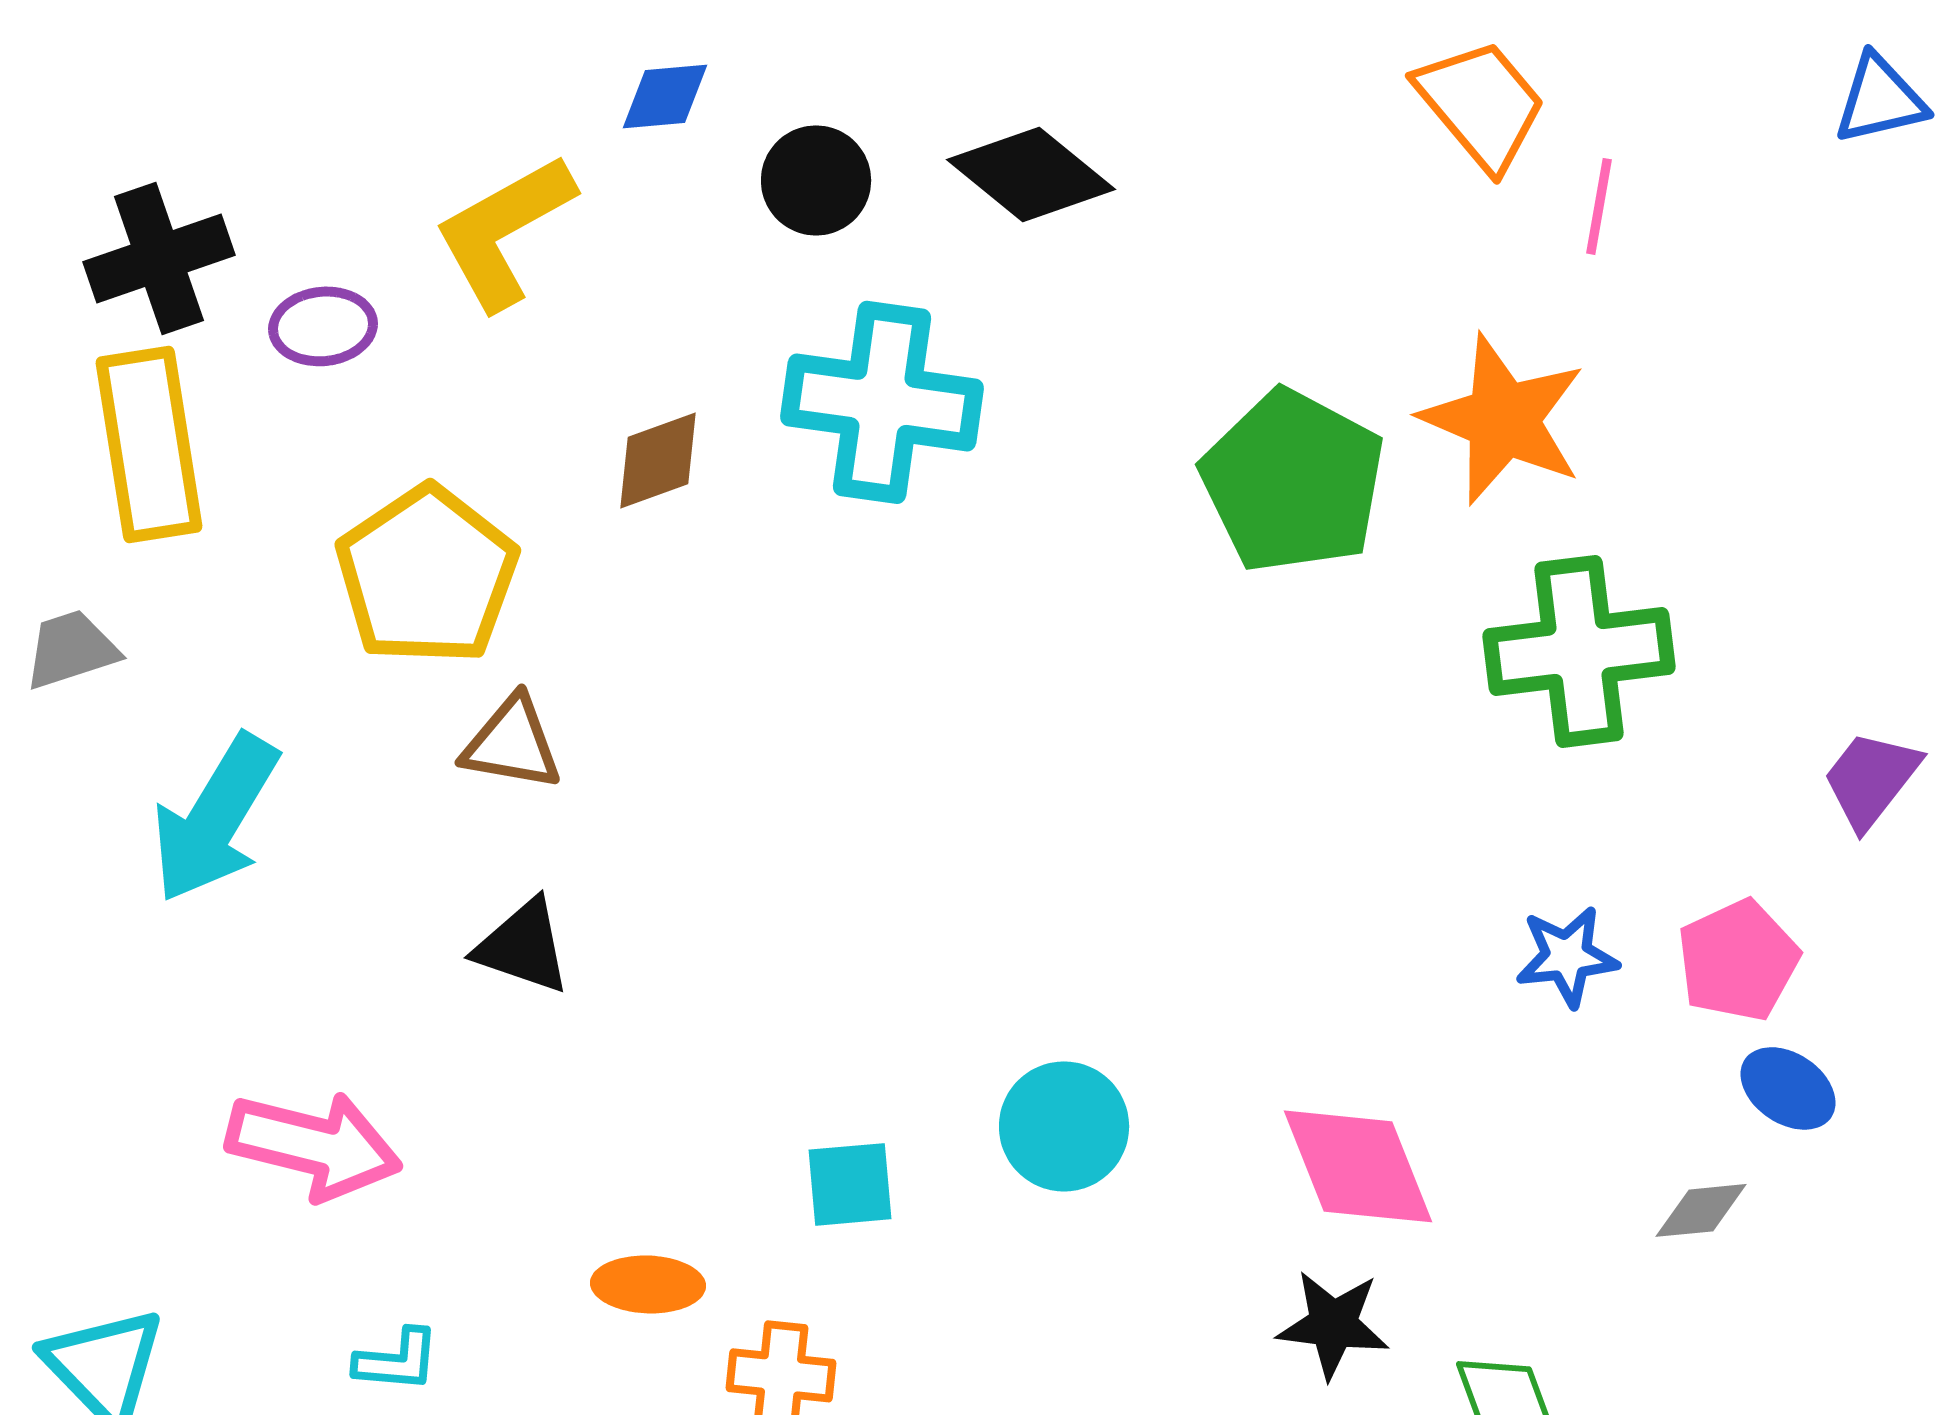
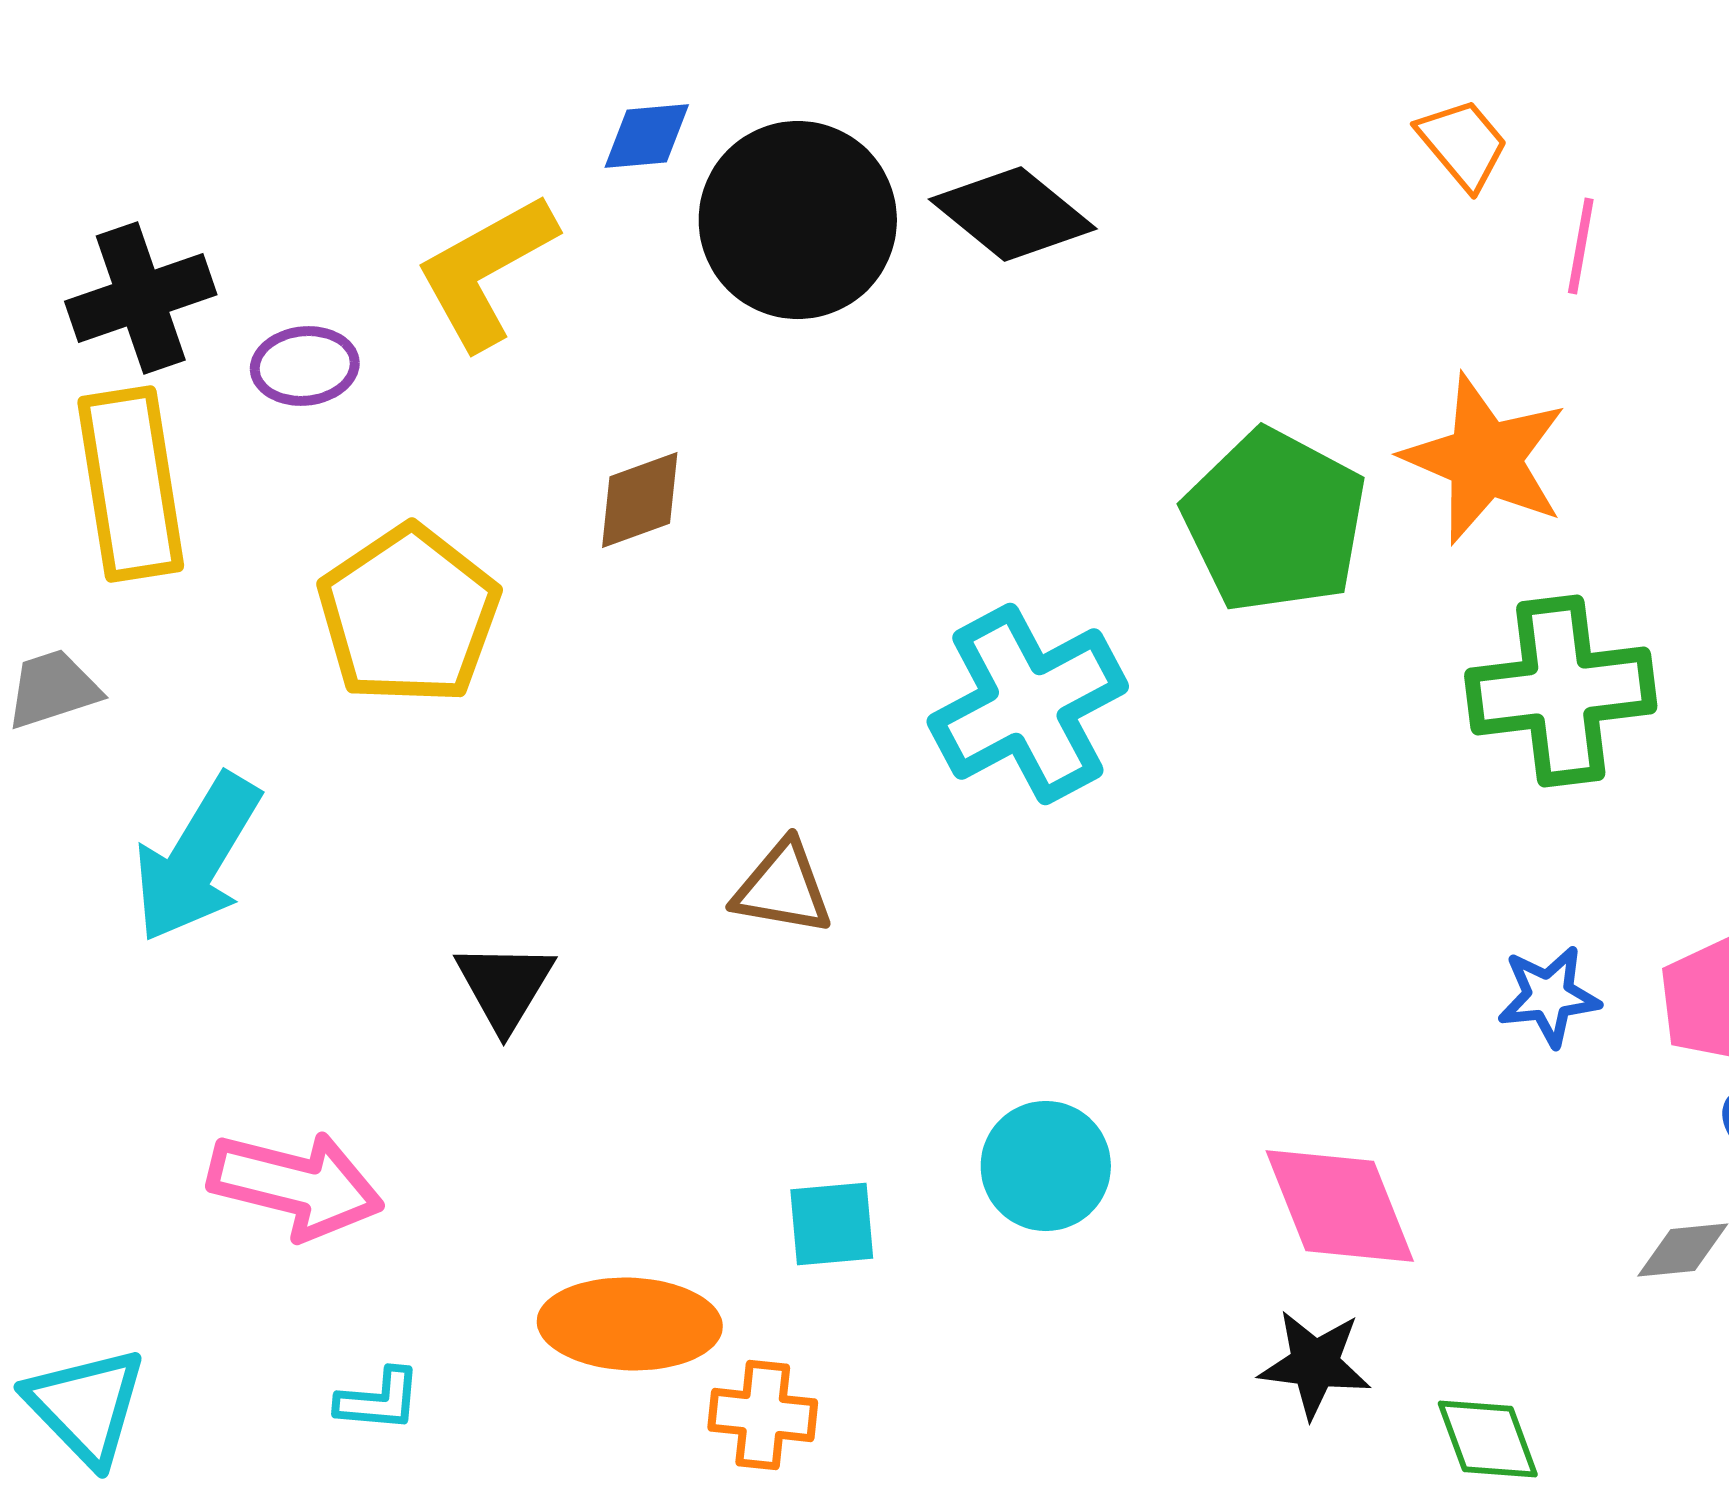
orange trapezoid: (1481, 104) -> (1463, 144), size x0.7
black circle: (816, 180) -> (798, 220), size x1.8
cyan cross: (882, 402) -> (1028, 704), moved, turned -36
brown triangle: (512, 743) -> (783, 888), moved
black triangle: (523, 946) -> (505, 986), turned 42
orange ellipse: (648, 1284) -> (630, 1324), size x1.6

